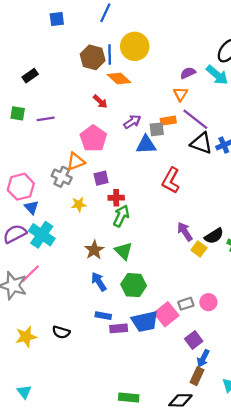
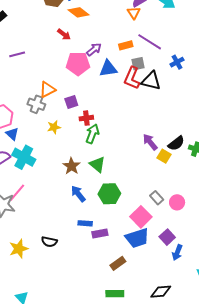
orange triangle: (180, 94) -> (134, 13), moved
gray square: (157, 129) -> (138, 64), moved
pink pentagon: (93, 138) -> (78, 64), moved, turned -30
black triangle: (201, 143) -> (151, 81), moved
red L-shape: (171, 180) -> (132, 78), moved
gray rectangle: (186, 304) -> (157, 198), moved, turned 72
blue trapezoid: (145, 321) -> (137, 238), moved
brown rectangle: (197, 376) -> (118, 263), moved, turned 35

